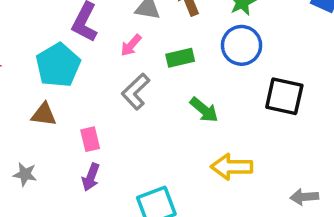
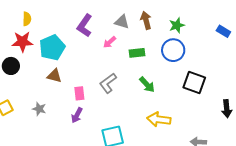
cyan pentagon: (58, 65) -> (52, 48), moved
gray L-shape: (136, 92) -> (108, 83), moved

